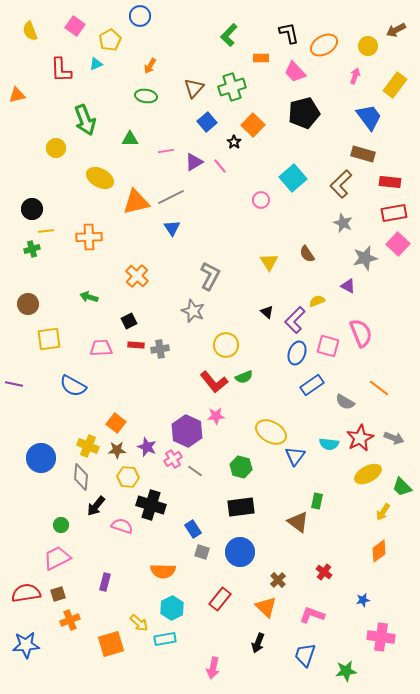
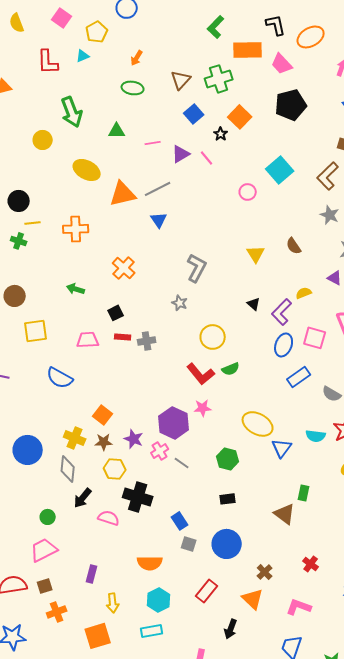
orange rectangle: (261, 58) -> (248, 50), size x1.8
green cross: (32, 249) -> (19, 241), turned 35
gray star: (193, 311) -> (180, 303), size x0.7
black rectangle: (241, 507) -> (228, 499), size x0.6
yellow arrow: (139, 623) -> (113, 603), moved, turned 42
black arrow: (258, 643) -> (231, 629), moved

